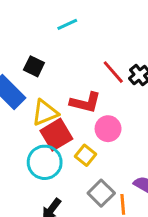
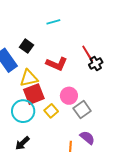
red line: (113, 72) -> (88, 54), moved
red L-shape: (85, 103) -> (57, 64), moved
gray square: (101, 193) -> (82, 110), moved

